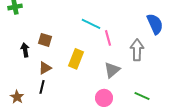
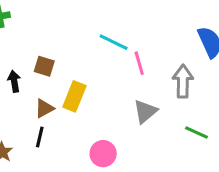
yellow rectangle: (76, 59) -> (74, 96), moved
green line: (142, 96) -> (196, 132), moved
pink circle: (104, 98) -> (103, 154), moved

